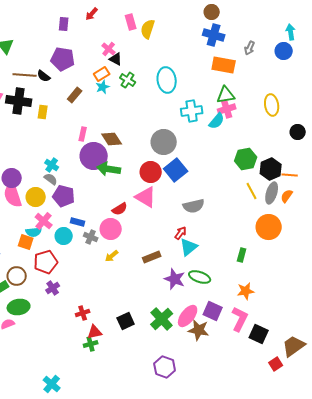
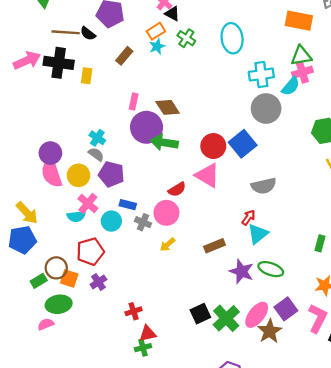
gray circle: (164, 142) -> (266, 109), moved
orange square: (26, 242) -> (69, 278), moved
purple square: (213, 311) -> (286, 309), turned 30
black square: (126, 321) -> (200, 314), moved
brown star: (199, 330) -> (270, 331), turned 30

